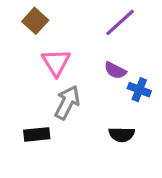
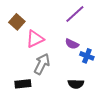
brown square: (35, 21) -> (17, 22), moved
pink triangle: (56, 62) -> (35, 39), turned 36

